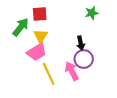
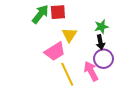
green star: (92, 13) -> (101, 27), moved
green arrow: (21, 27) -> (40, 14), moved
yellow triangle: (41, 36) -> (69, 35), moved

